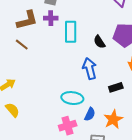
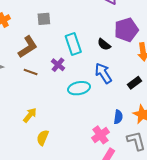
purple cross: (51, 18) -> (58, 65), moved, turned -32
cyan ellipse: (72, 98) -> (79, 88), moved
yellow semicircle: (12, 110) -> (43, 138), turned -98

